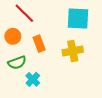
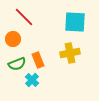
orange rectangle: (39, 44) -> (38, 60), moved

